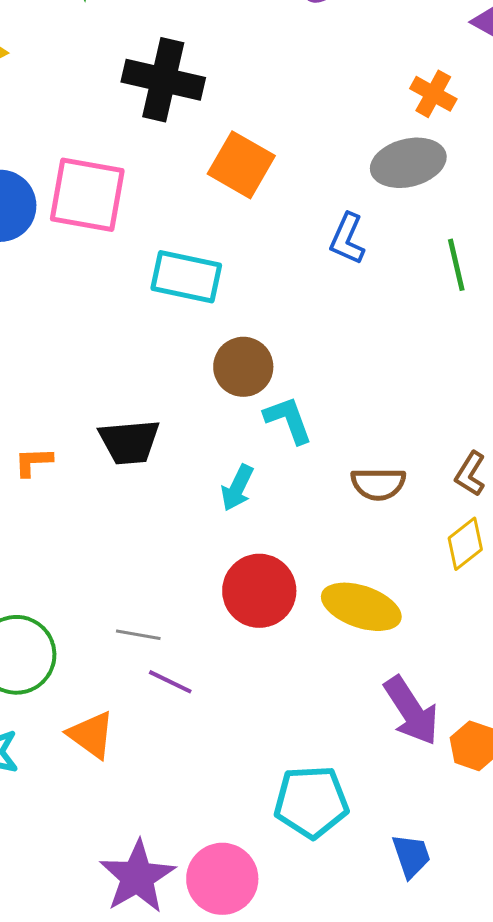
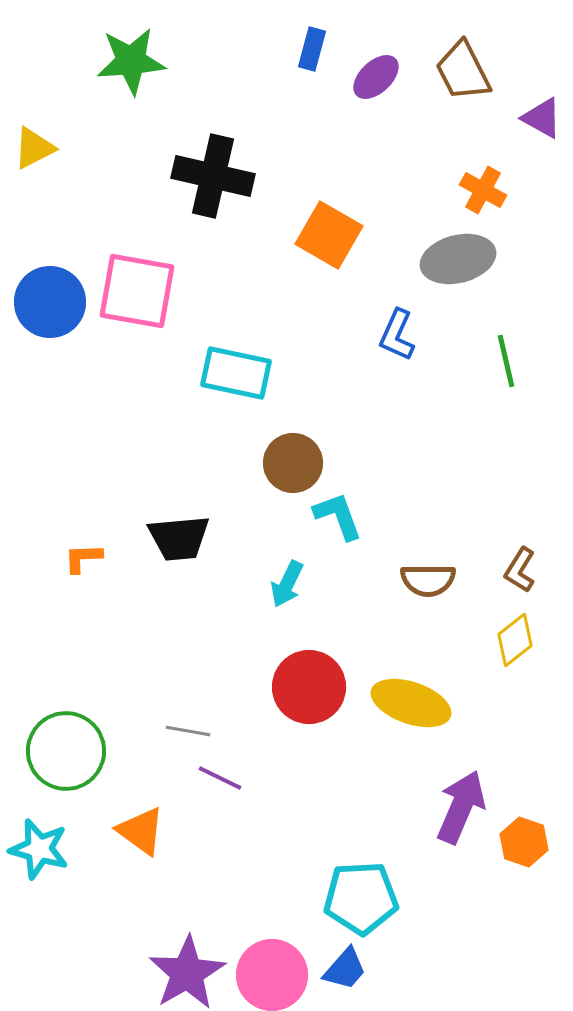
orange square: (241, 165) -> (329, 235), moved
purple arrow: (411, 711) -> (461, 807), turned -124
blue trapezoid: (411, 856) -> (345, 969), moved, turned 60

